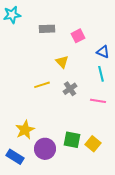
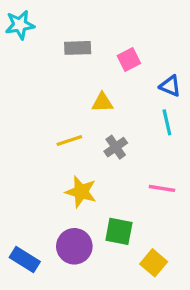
yellow triangle: (62, 62) -> (102, 102), turned -48
pink line: (98, 101) -> (162, 188), moved
yellow star: (25, 130) -> (81, 192), moved, turned -30
yellow square: (93, 144) -> (154, 263), moved

